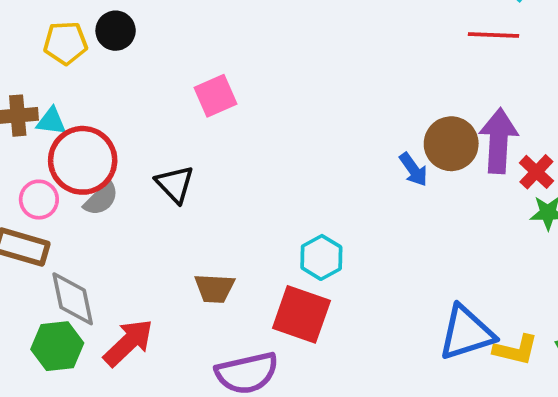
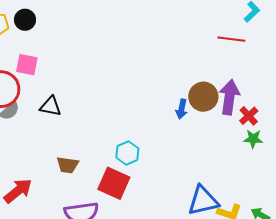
pink square: (215, 96) -> (27, 65), moved, turned 30
blue arrow: (413, 169) -> (182, 109), turned 42
black triangle: (175, 184) -> (51, 106), turned -40

